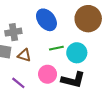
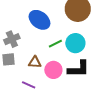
brown triangle: (24, 55) -> (35, 62), moved

